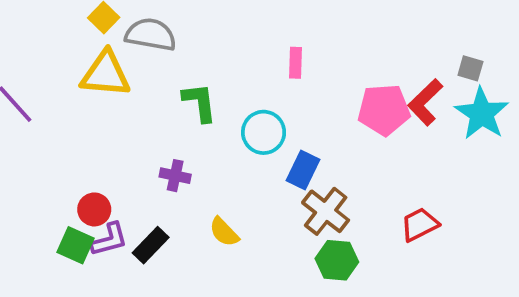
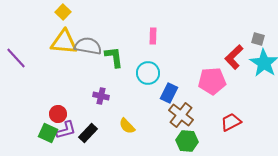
gray semicircle: (151, 35) -> (88, 46), moved
pink rectangle: (296, 63) -> (153, 36), moved
pink pentagon: (384, 110) -> (212, 81), moved

